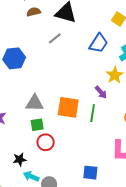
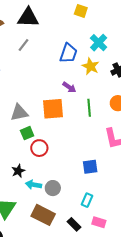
blue trapezoid: (98, 43) -> (68, 53), moved
purple arrow: (101, 92) -> (69, 87), moved
green line: (93, 113) -> (89, 108), moved

